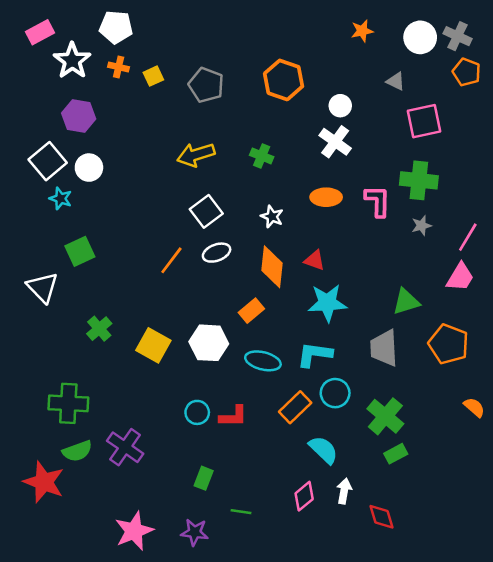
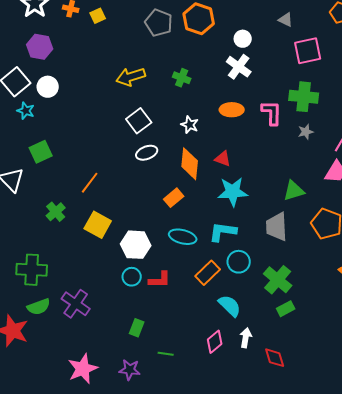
gray pentagon: (206, 85) -> (159, 23), moved
orange line: (171, 260) -> (90, 183), moved
white hexagon: (209, 343) -> (136, 245), moved

